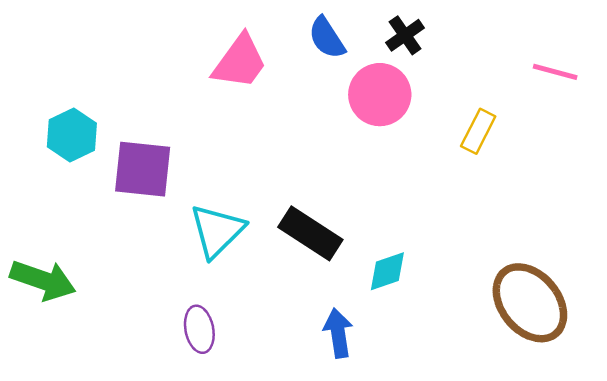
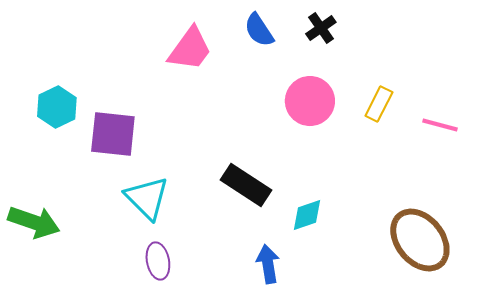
pink line: (555, 72) -> (440, 125), moved
pink circle: (380, 95) -> (310, 101), moved
cyan triangle: (217, 231) -> (147, 198), moved, turned -30

